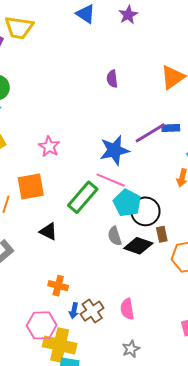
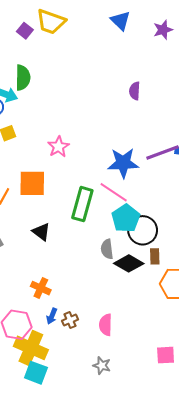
green rectangle: (83, 197) -> (82, 204), turned -36
brown cross: (92, 311) -> (70, 320), size x0.7
gray star: (131, 349) -> (102, 365), turned 30

